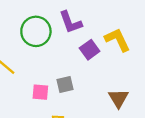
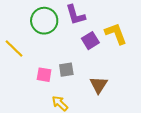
brown triangle: (118, 98) -> (99, 85), moved

